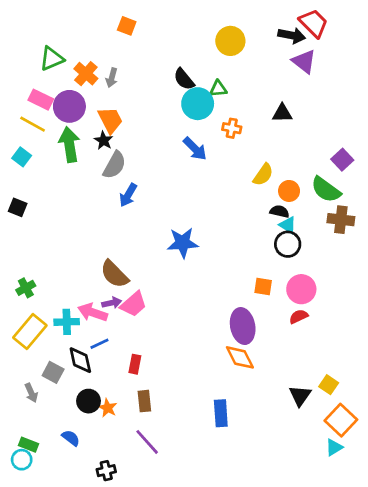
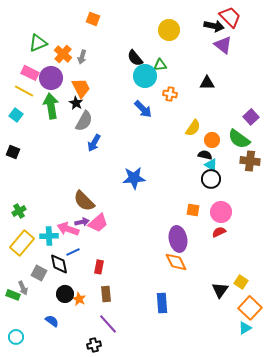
green rectangle: (28, 445) -> (13, 295), moved
black cross: (106, 471) -> (94, 345), moved

